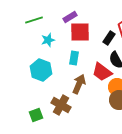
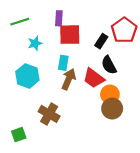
purple rectangle: (70, 17) -> (59, 18), turned -56
brown arrow: (79, 84) -> (69, 79), moved
green square: (36, 115) -> (19, 135), moved

